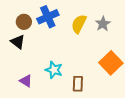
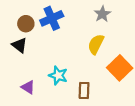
yellow semicircle: (79, 24) -> (96, 44), moved
gray star: (103, 24) -> (102, 14), moved

